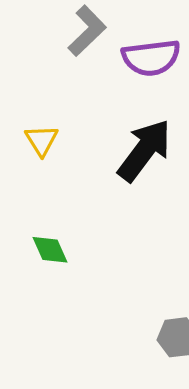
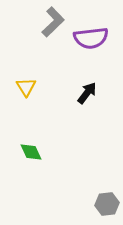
black arrow: (144, 150) -> (87, 93), size x0.6

